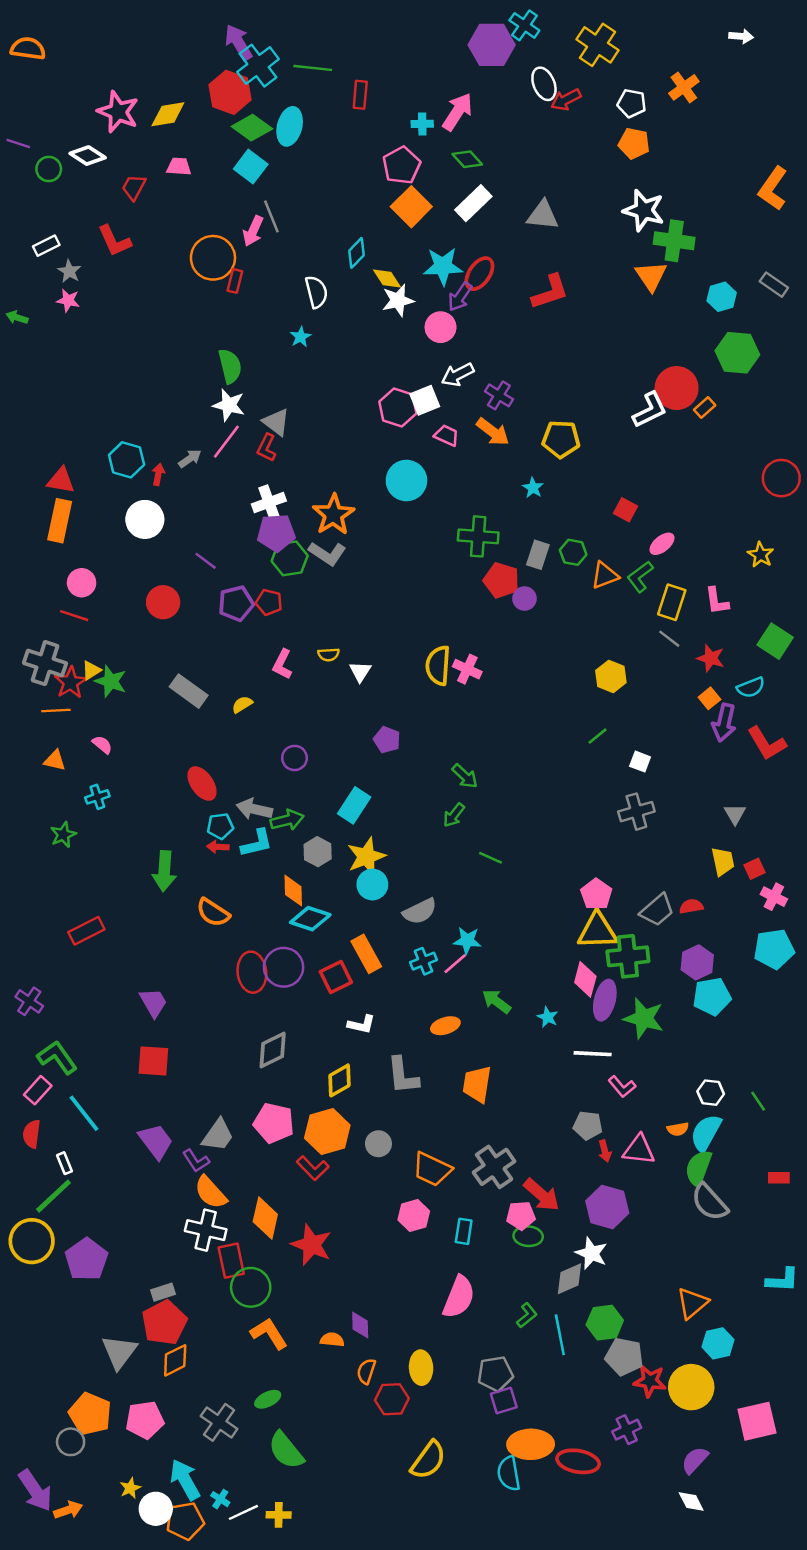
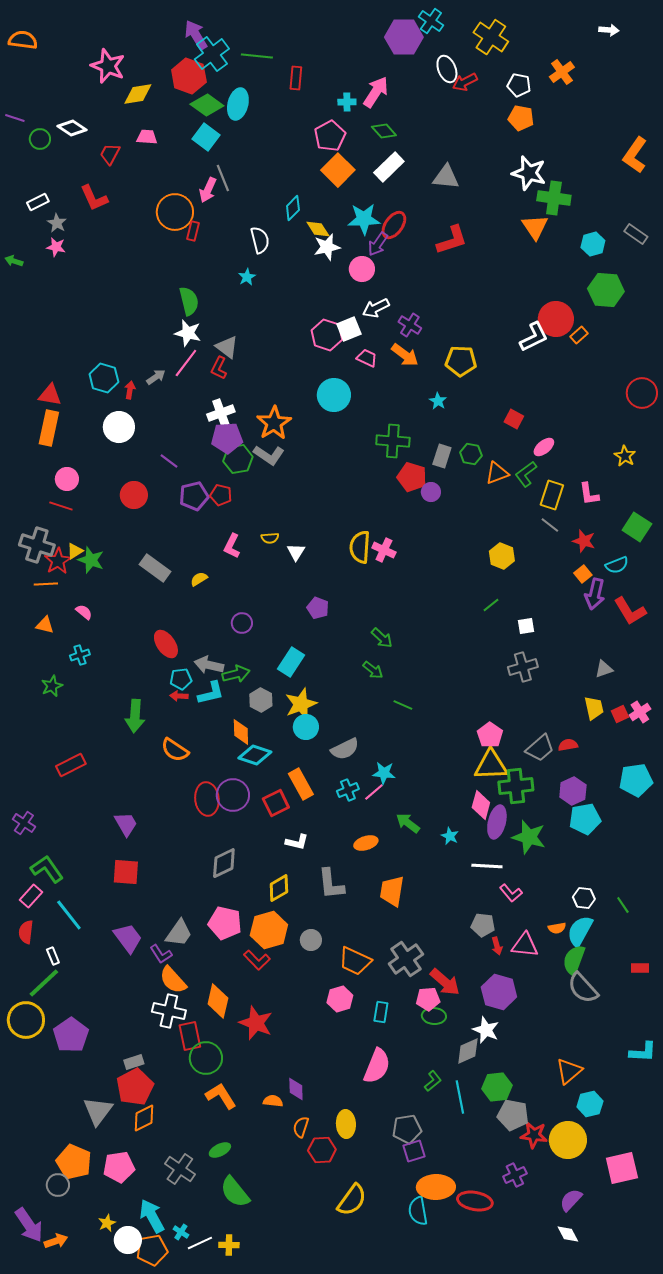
pink star: (118, 112) -> (108, 66), moved
white square: (640, 762) -> (526, 626), turned -30
gray triangle: (735, 814) -> (604, 669), turned 42
green arrow: (454, 815) -> (373, 670), turned -90
pink cross: (774, 897) -> (640, 712), moved, turned 30

